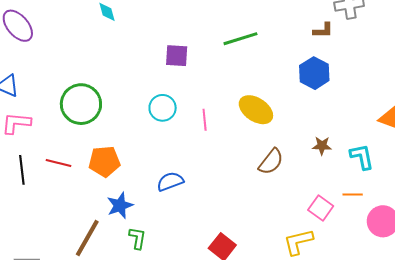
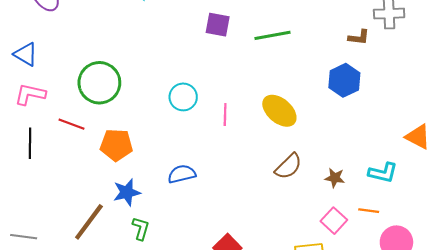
purple square: (177, 56) -> (218, 25), moved
brown star: (322, 146) -> (335, 178), moved
cyan L-shape: (362, 157) -> (383, 173), turned 108
red line: (58, 163) -> (71, 124), moved

